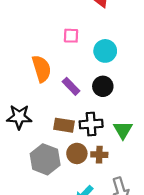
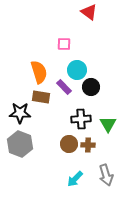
cyan circle: (105, 51) -> (77, 70), moved
brown rectangle: (64, 125) -> (41, 97), moved
gray hexagon: (45, 159) -> (20, 144), moved

